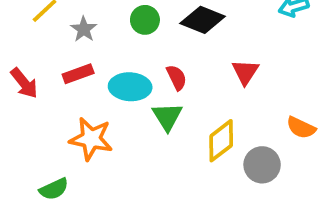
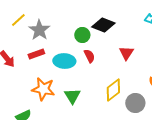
green circle: (145, 20) -> (82, 35), moved
gray star: (84, 29) -> (39, 30), size x1.5
green triangle: (167, 117) -> (72, 96), moved

